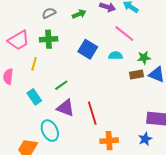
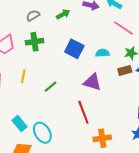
pink line: (124, 34) -> (123, 28), moved
yellow line: (34, 64) -> (23, 76), moved
cyan rectangle: (34, 97) -> (19, 123), moved
purple triangle: (66, 108) -> (92, 82), moved

